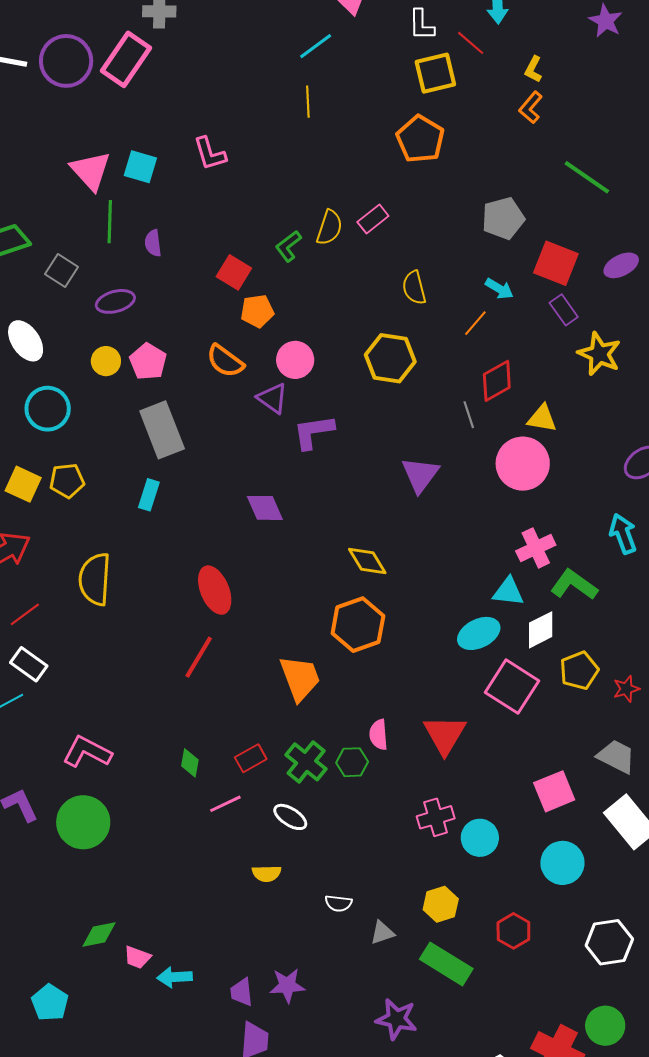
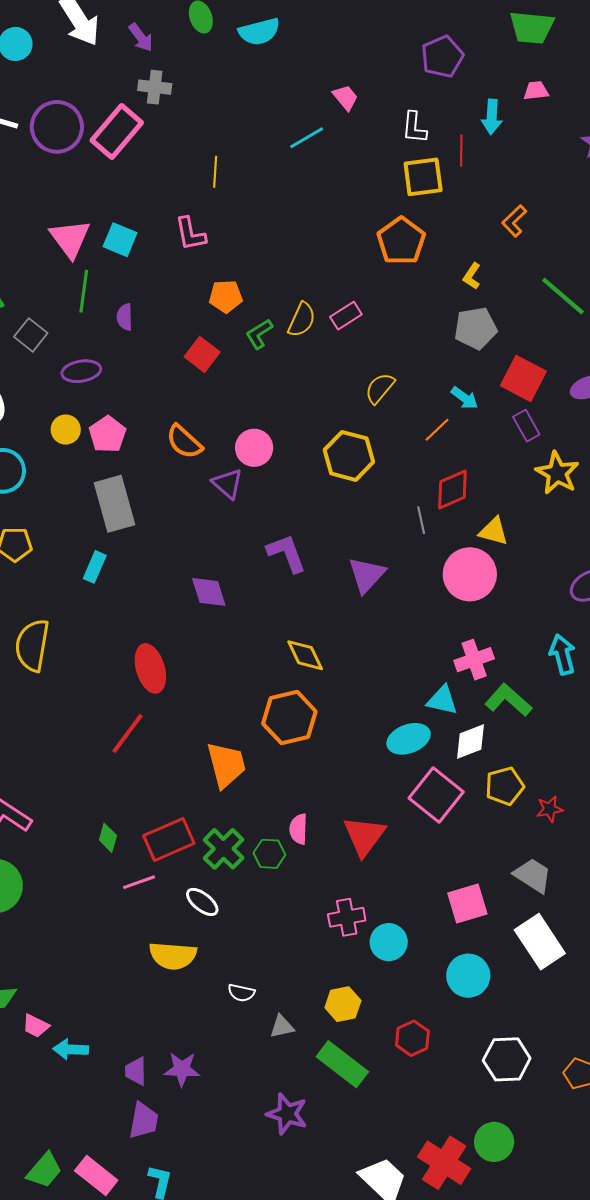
red line: (471, 43) -> (461, 151), turned 44
yellow L-shape: (533, 69) -> (472, 276), moved
yellow line: (308, 102) -> (215, 172), moved
yellow semicircle: (414, 288) -> (380, 388), turned 48
orange pentagon: (257, 311) -> (226, 296), moved
purple L-shape: (313, 432) -> (287, 553), moved, turned 72
red rectangle: (251, 758) -> (169, 839), size x1.6
yellow semicircle: (267, 873) -> (173, 956), size x1.6

